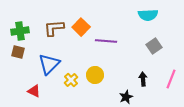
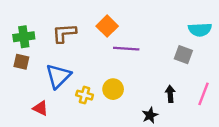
cyan semicircle: (148, 15) -> (200, 30), moved
orange square: (81, 27) -> (107, 26), moved
gray square: (154, 46) -> (183, 55), turned -35
yellow cross: (71, 80) -> (85, 95), turned -32

